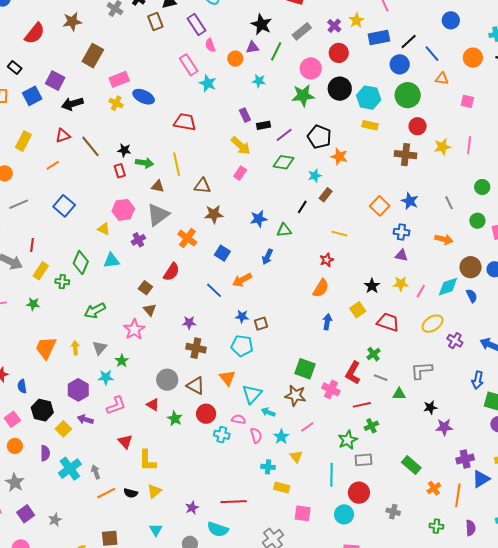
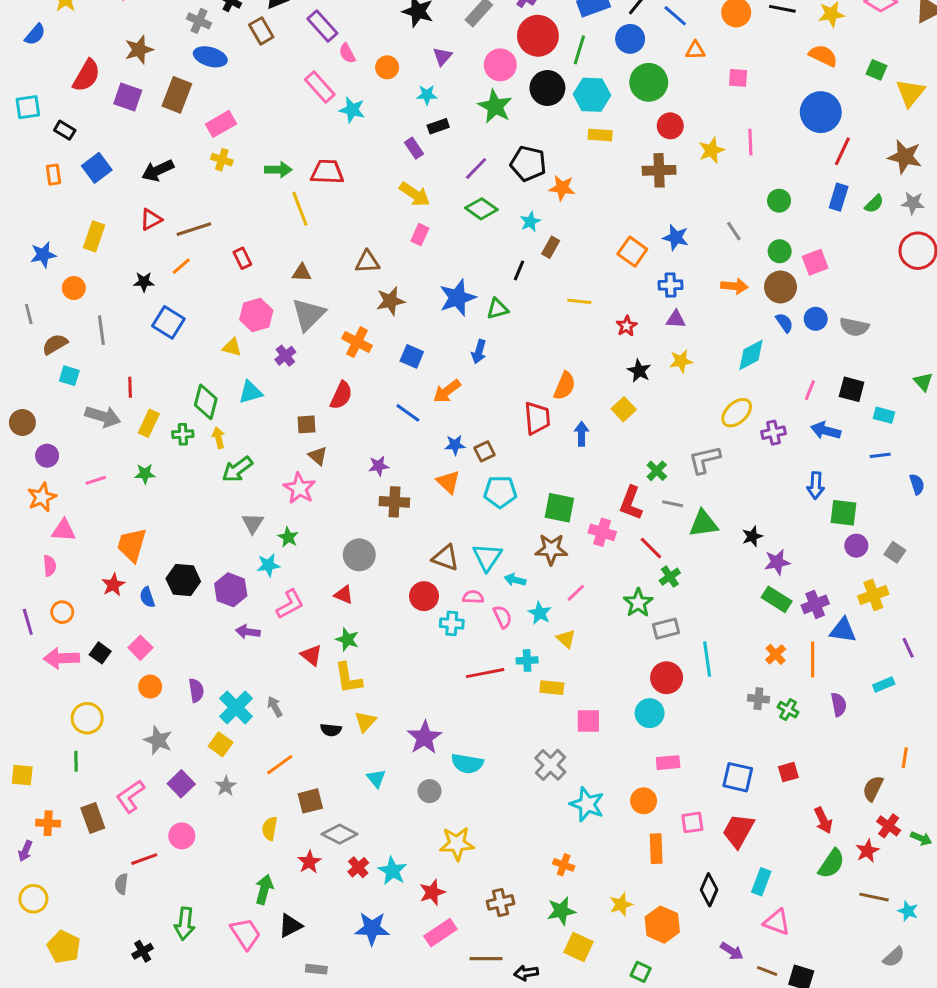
purple triangle: (252, 47) -> (442, 56), moved, turned -32
green line: (276, 51) -> (579, 50), moved
red circle: (339, 53) -> (538, 36), size x1.4
purple square: (55, 81) -> (128, 97), moved
green star: (303, 96) -> (495, 106), turned -30
blue ellipse: (144, 97) -> (210, 57), moved
black rectangle: (263, 125) -> (438, 126), moved
brown line: (90, 146) -> (194, 229), turned -60
black star: (124, 150) -> (144, 282), moved
green diamond: (284, 162) -> (481, 209), turned 35
green arrow: (144, 163) -> (278, 170), moved
yellow line: (177, 164) -> (300, 209), moved
orange line: (53, 165) -> (181, 266), moved
gray line: (19, 204) -> (101, 330), turned -66
blue star: (259, 219) -> (457, 298), size x1.4
red star: (327, 260) -> (627, 326), moved
brown circle: (471, 267) -> (781, 287), moved
brown square: (145, 288) -> (306, 424), turned -32
pink line: (421, 291) -> (810, 390), moved
blue semicircle: (472, 296) -> (784, 323), moved
red trapezoid: (388, 322) -> (537, 418), moved, turned 75
purple cross: (455, 341) -> (773, 433), turned -35
cyan pentagon: (242, 346) -> (500, 492), moved
orange trapezoid: (46, 348) -> (132, 545), moved
yellow arrow: (75, 348) -> (218, 438), moved
gray L-shape: (421, 370) -> (705, 460), moved
orange triangle: (227, 378) -> (448, 482), moved
brown triangle: (196, 386) -> (446, 558), moved
green triangle: (399, 394) -> (703, 524), size x1.5
red line: (362, 405) -> (651, 548), turned 66
black hexagon: (42, 410) -> (183, 580), moved
green star: (175, 419) -> (347, 639), moved
yellow square: (63, 429) -> (221, 744), moved
green rectangle: (411, 465) -> (777, 599), moved
cyan line: (332, 475) -> (707, 659), moved
blue triangle: (481, 479) -> (843, 630), turned 48
orange line: (106, 493) -> (280, 765), moved
red line: (234, 502) -> (485, 673), moved
purple star: (192, 508) -> (425, 737), size x1.6
gray cross: (393, 512) -> (758, 699), moved
green cross: (436, 526) -> (788, 710), turned 32

